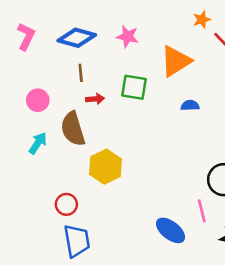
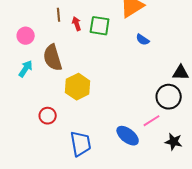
red arrow: (95, 99) -> (77, 24), moved, turned -104
blue semicircle: (190, 105) -> (143, 40), turned -144
pink line: (202, 211) -> (152, 121), turned 72
blue trapezoid: (77, 241) -> (81, 144), moved

